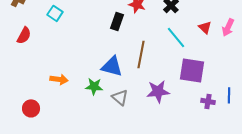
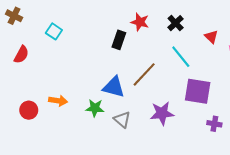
red triangle: (205, 27) -> (211, 37), moved
brown line: (141, 54) -> (144, 74), turned 32
red circle: (31, 108) -> (29, 110), moved

